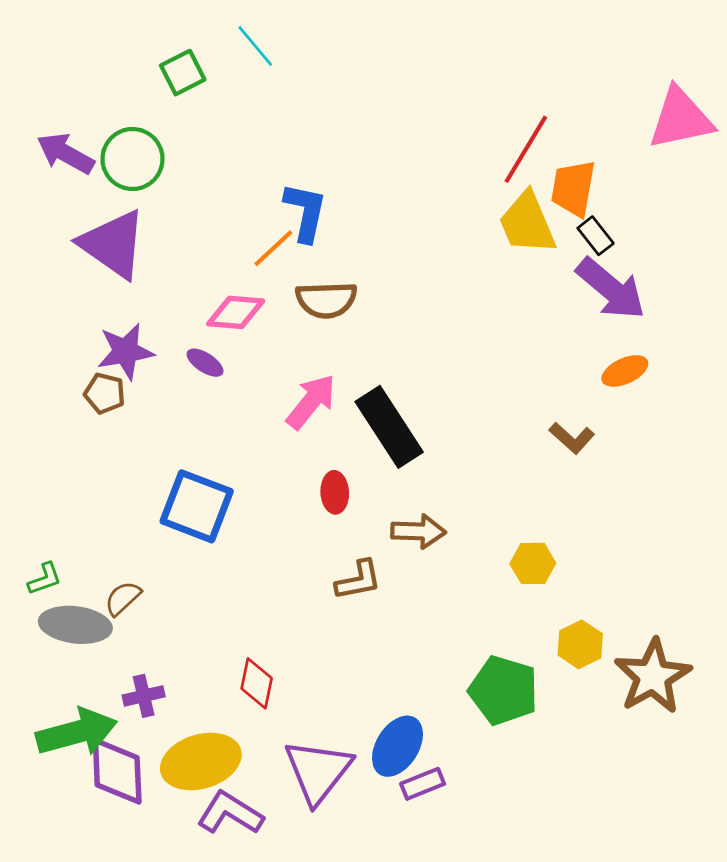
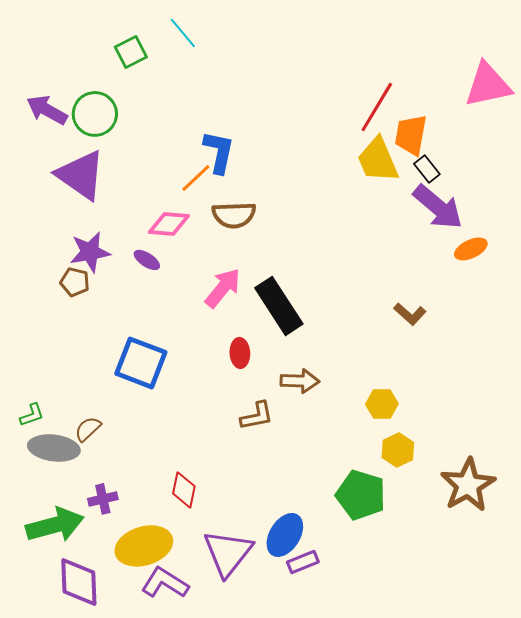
orange ellipse: (625, 371) -> (471, 249), moved
yellow hexagon: (580, 644) -> (398, 450), moved
purple diamond: (117, 771) -> (79, 582), moved

